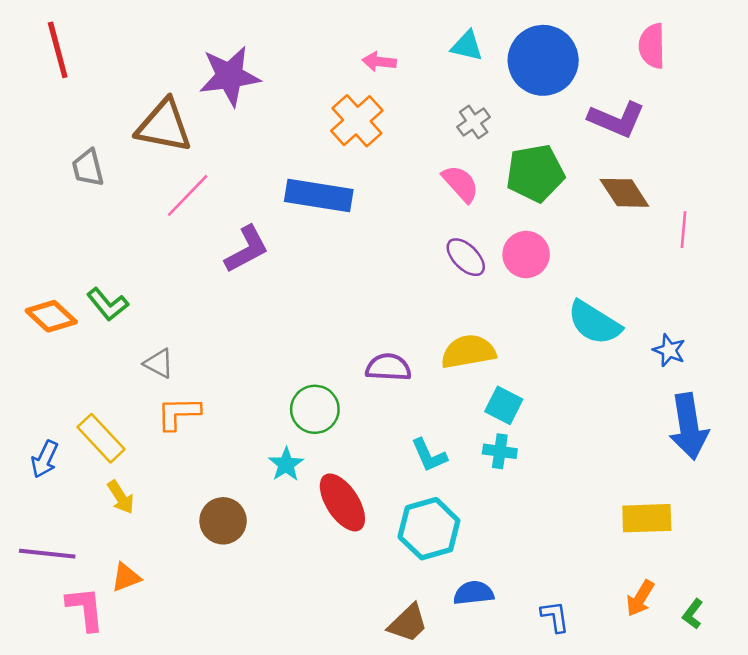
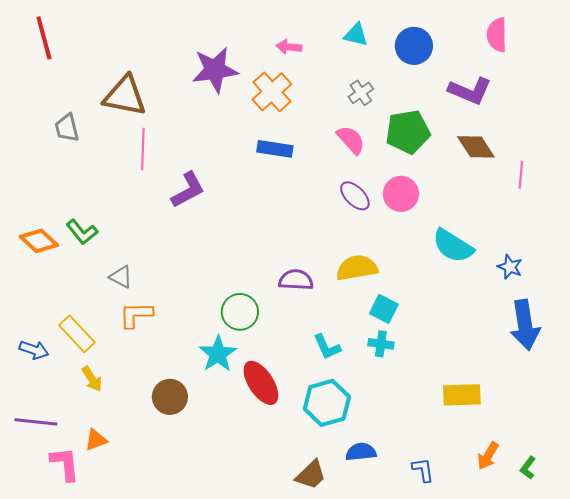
blue circle: (543, 60) -> (414, 46), size x0.7
purple star: (230, 76) -> (215, 70), moved
pink line: (188, 195) -> (143, 149), turned -42
blue rectangle: (319, 195) -> (275, 149), moved, size x0.7
blue arrow: (45, 459) -> (34, 350), turned -96
cyan star: (286, 464) -> (218, 354), size x1.4
yellow rectangle: (647, 518) -> (462, 395), moved

